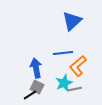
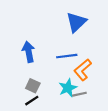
blue arrow: (36, 68) -> (29, 52), moved
gray square: (37, 87) -> (33, 86), moved

